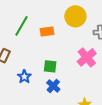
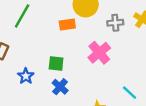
orange rectangle: (47, 31) -> (67, 25), moved

